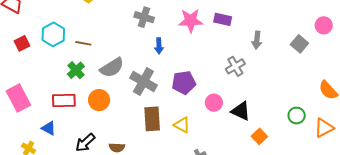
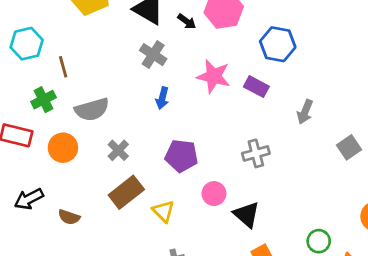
gray arrow: (257, 40) -> (305, 112), moved
brown line: (83, 43) -> (63, 67), turned 49
gray cross: (143, 82) -> (118, 150), moved, size x0.6
brown rectangle: (152, 119) -> (126, 192), turned 40

